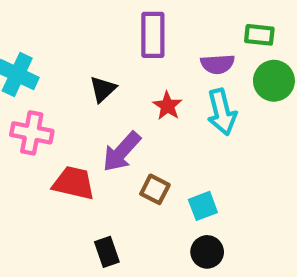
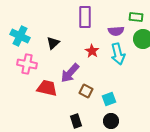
black triangle: (103, 89) -> (53, 43), moved
black rectangle: (107, 252) -> (76, 121), moved

